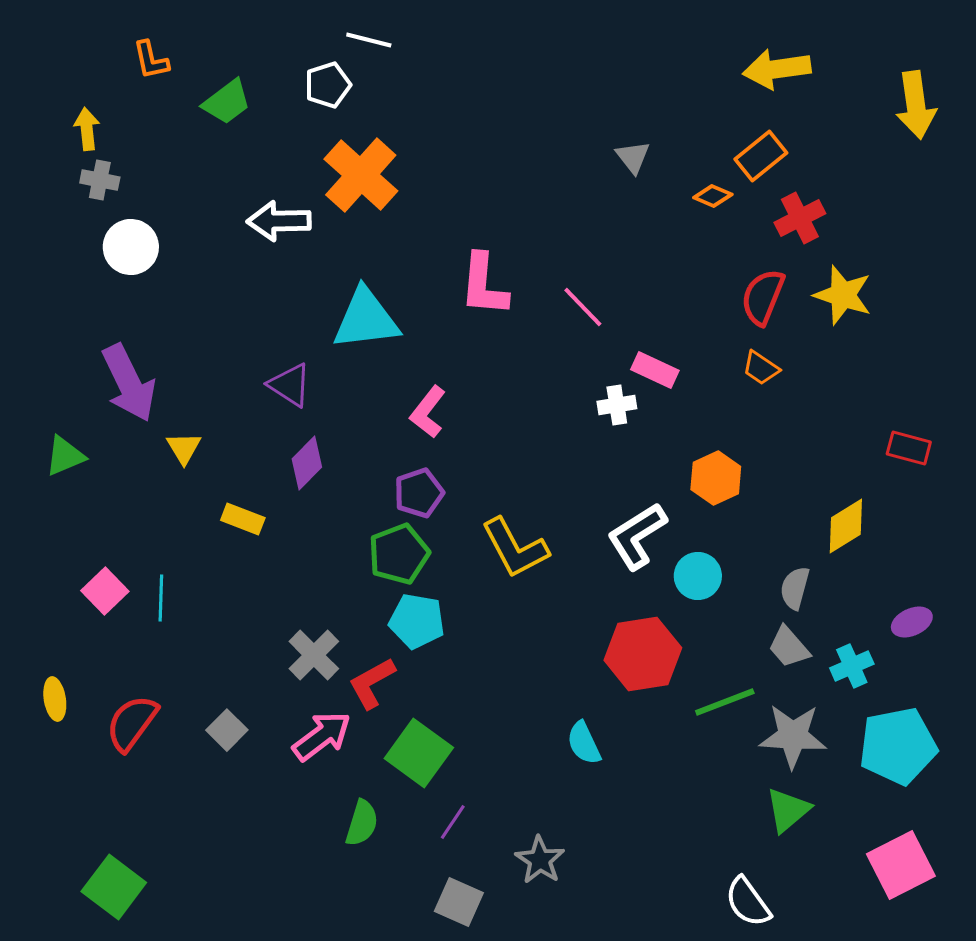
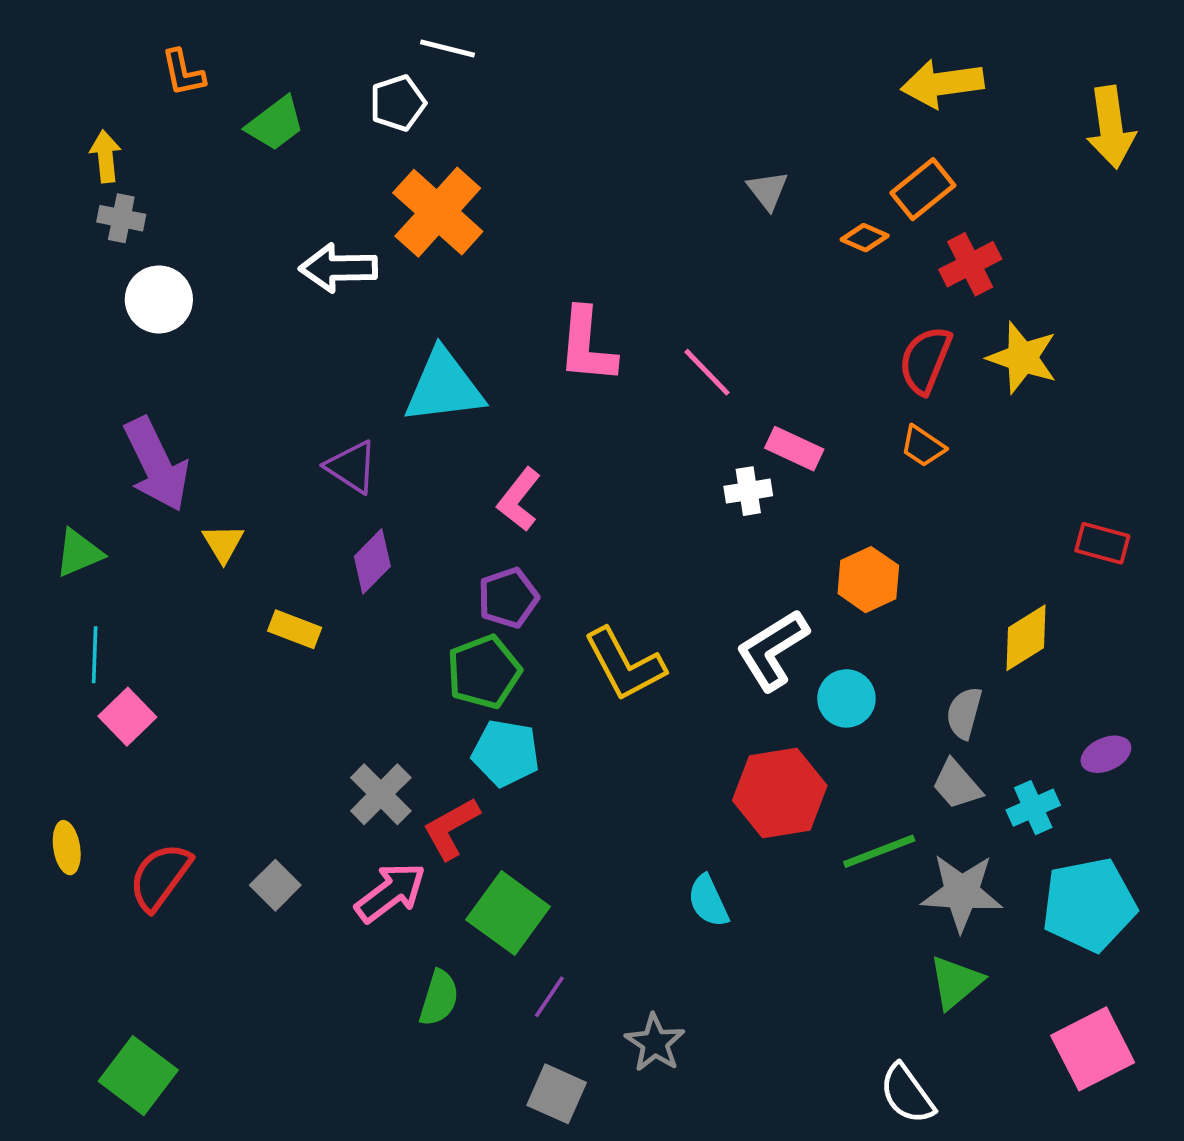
cyan line: (161, 598) -> (95, 655), moved

